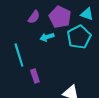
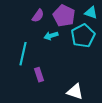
cyan line: (19, 55) -> (23, 54), turned 30

